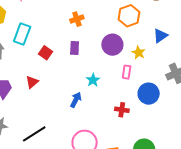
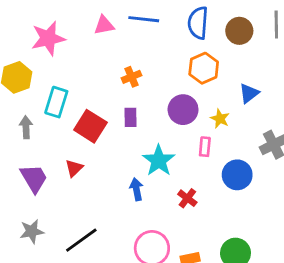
red square: (46, 53) -> (90, 126), size x1.6
cyan star: (93, 80) -> (159, 161), size x1.6
blue arrow: (76, 100) -> (136, 189), turned -35
red cross: (122, 110) -> (187, 198), moved, turned 32

